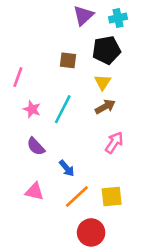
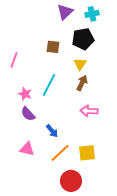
brown arrow: (105, 107) -> (82, 83), turned -35
pink star: (32, 109) -> (25, 94), moved
pink arrow: (114, 143) -> (89, 111), turned -120

